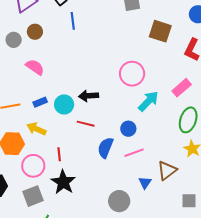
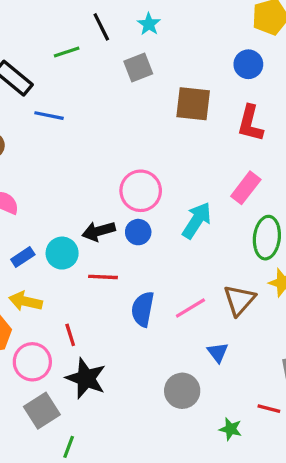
blue line: (73, 21) -> (49, 116), turned -60
pink circle: (132, 74) -> (141, 191), moved
blue circle: (128, 129) -> (138, 232), moved
brown triangle: (167, 170) -> (239, 300), moved

